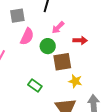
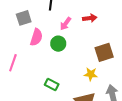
red arrow: (80, 40) -> (90, 18), moved
brown square: (62, 62) -> (104, 52), moved

